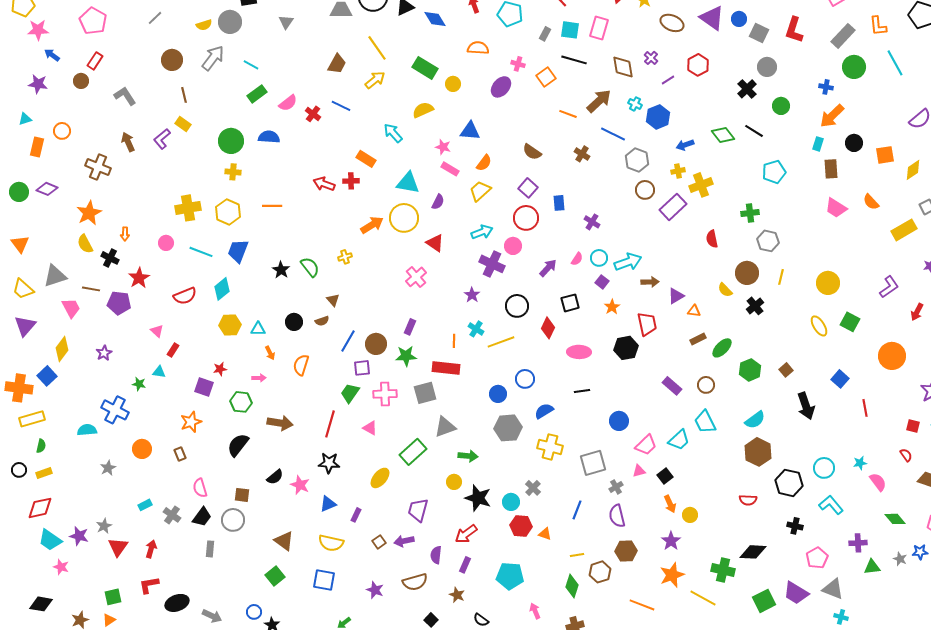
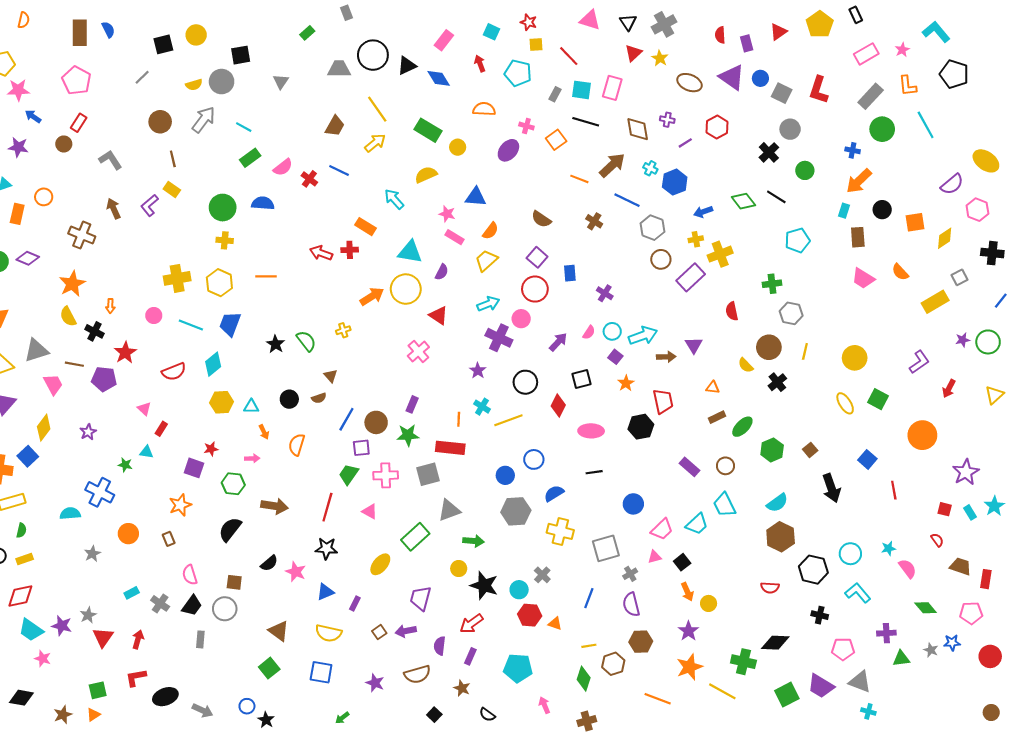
purple cross: (651, 58) -> (667, 120), turned -32
purple triangle: (676, 296) -> (694, 345), moved, turned -30
pink pentagon: (817, 558) -> (843, 649), turned 30

